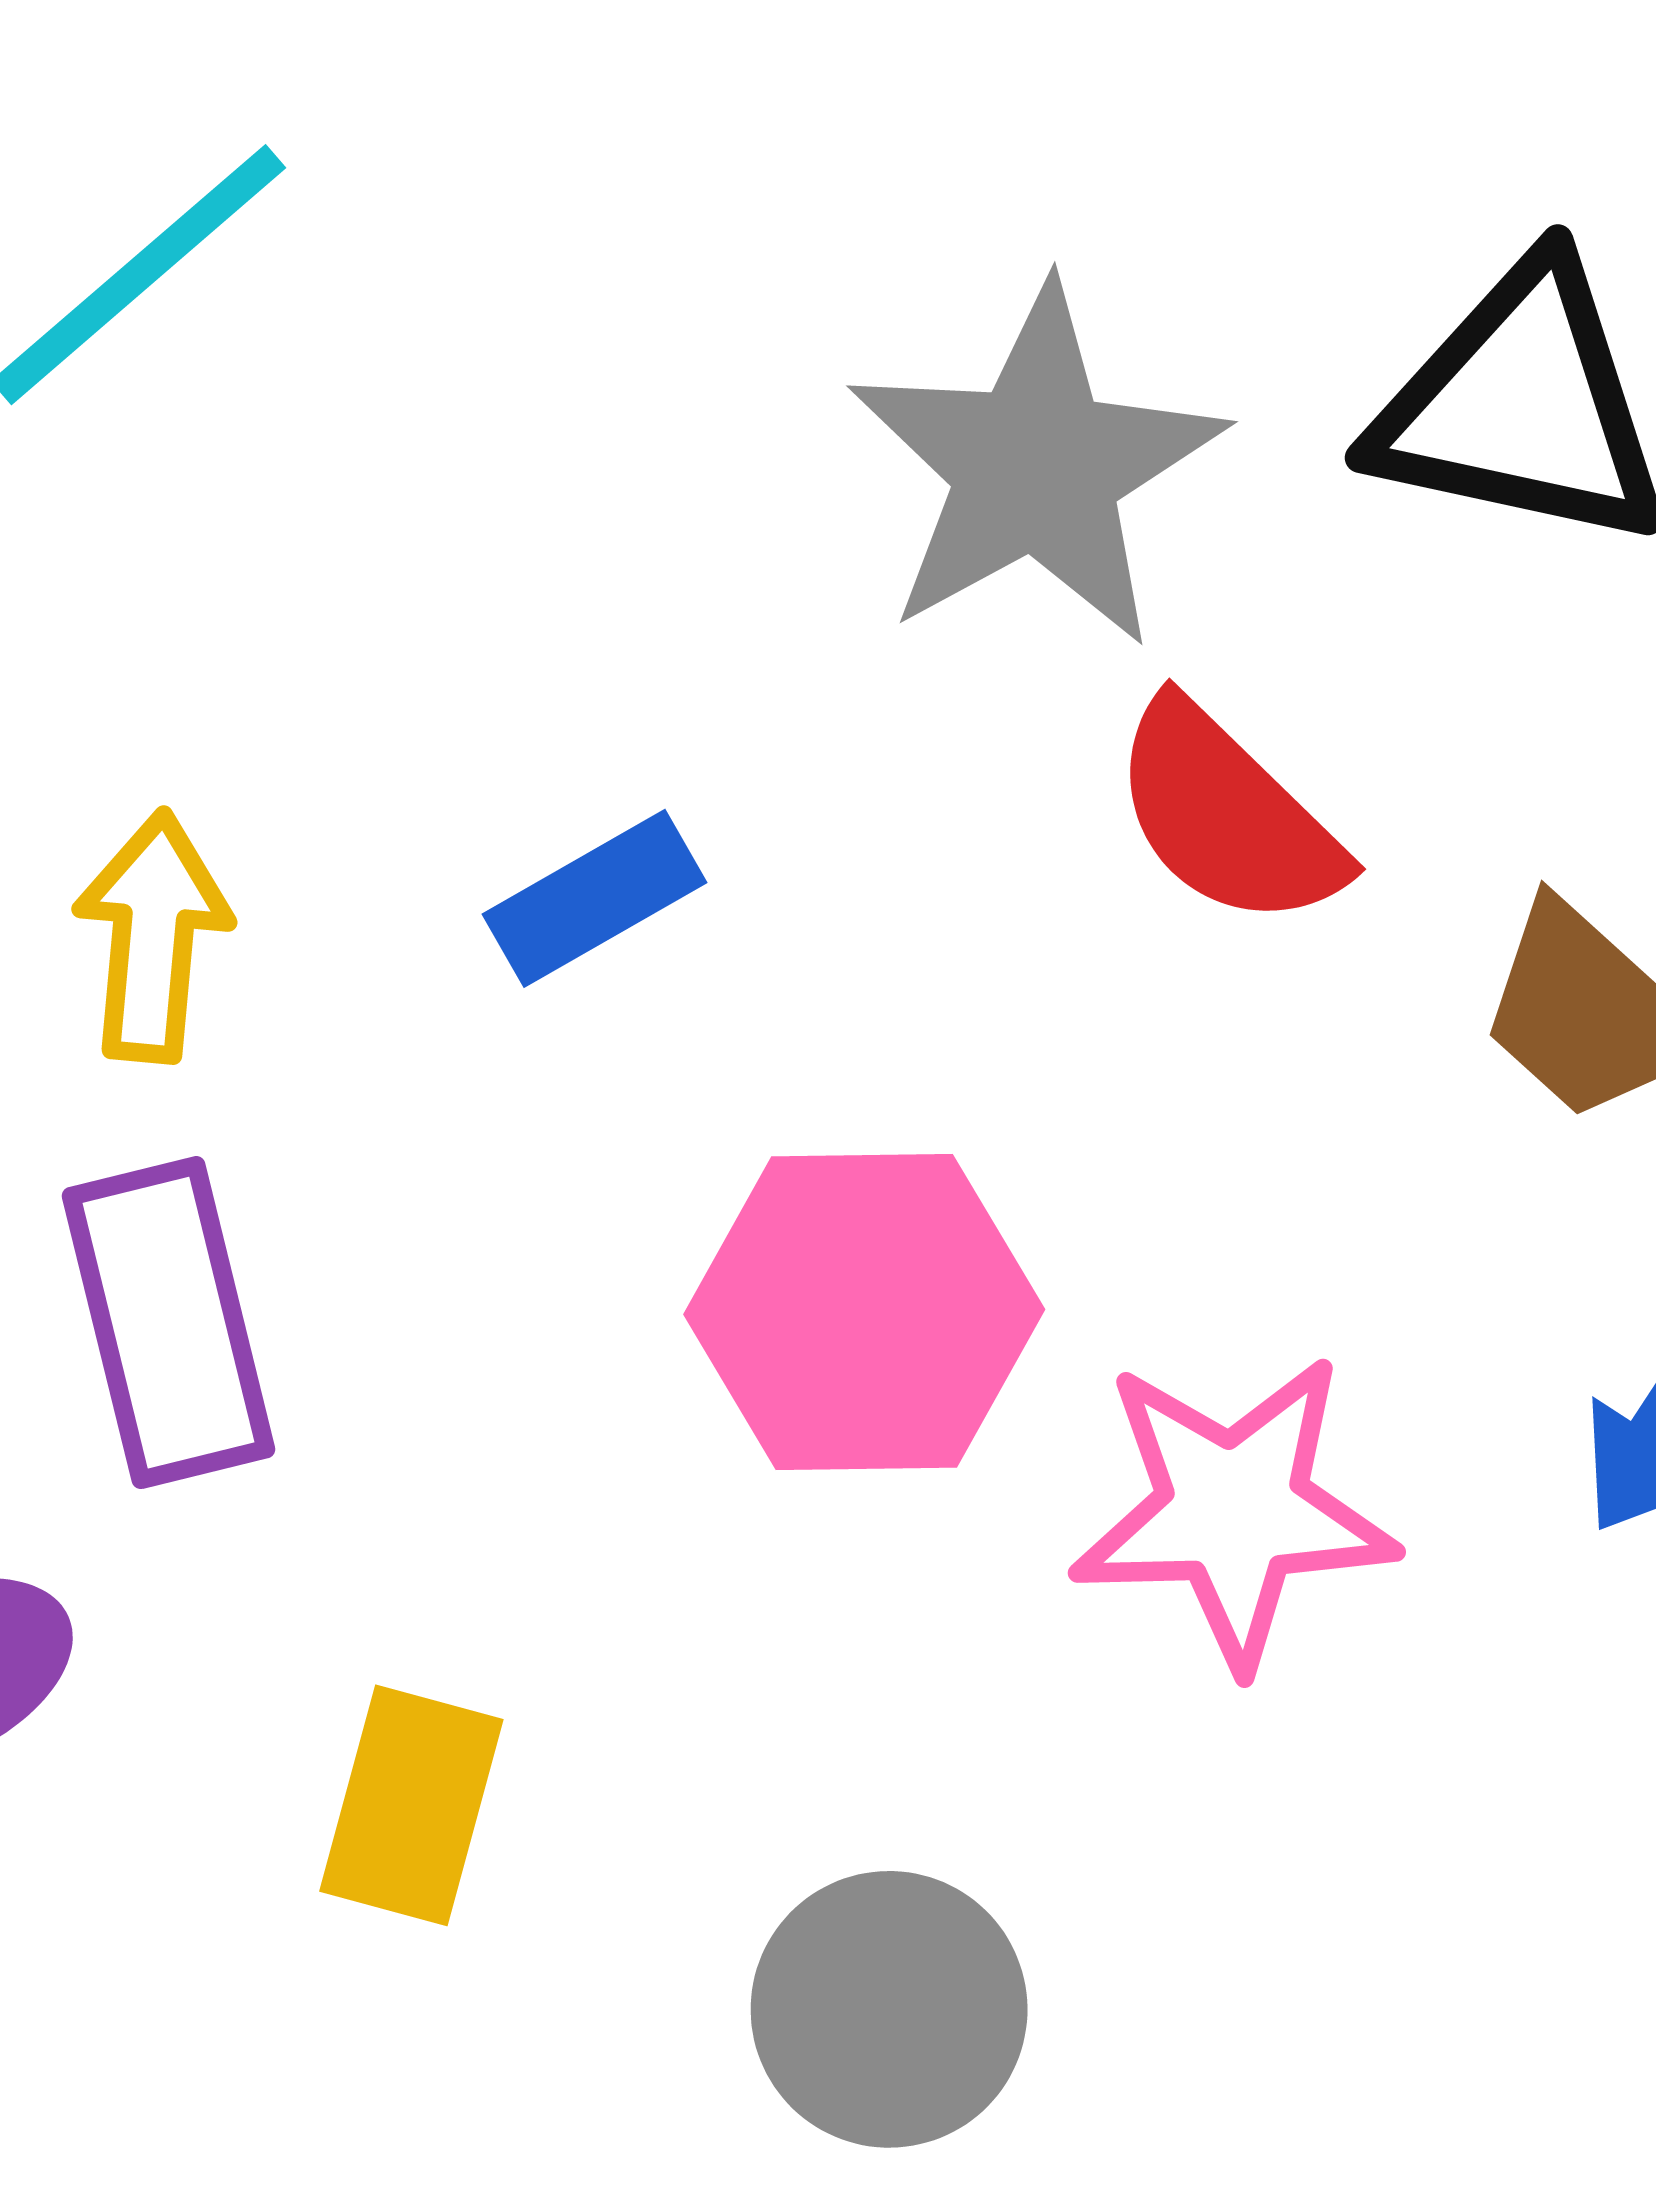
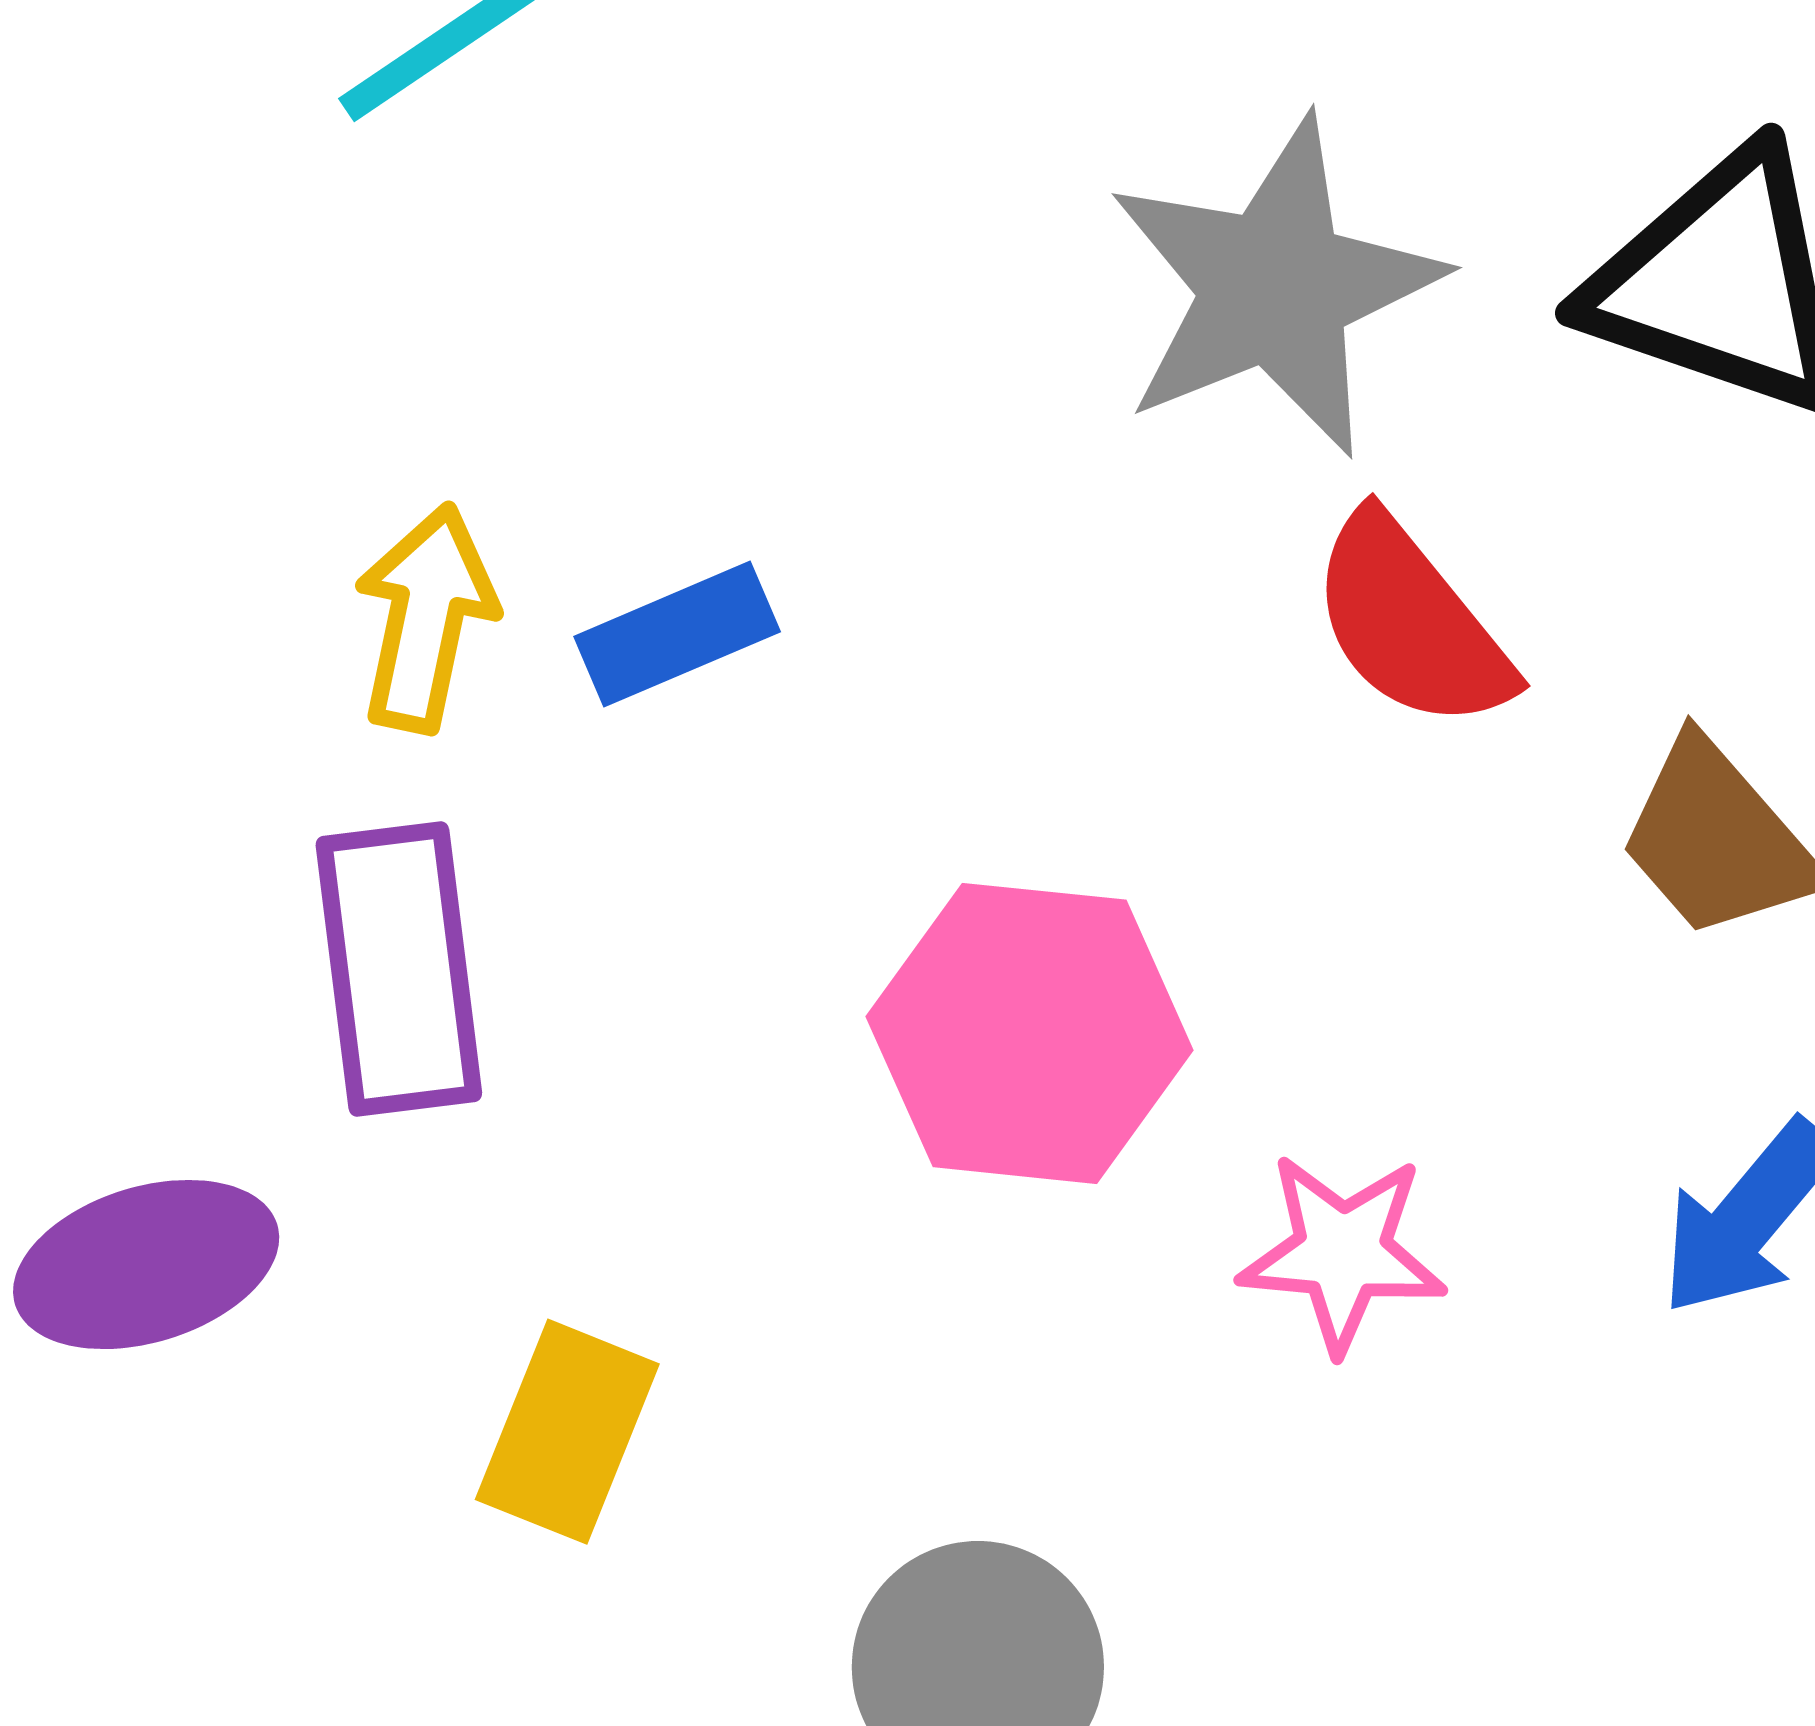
blue rectangle: (595, 898) -> (677, 634), moved
pink star: (1233, 1511) -> (1342, 1252), size x0.7

